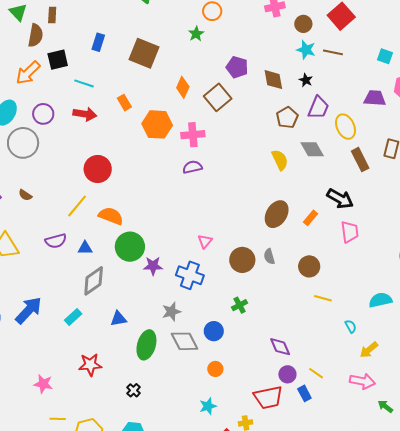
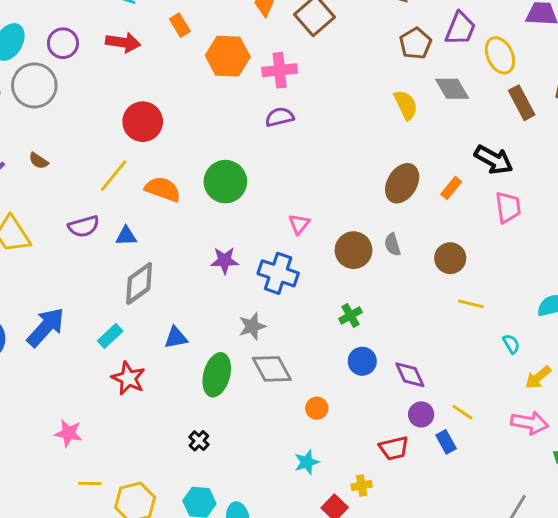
green circle: (130, 247) -> (225, 182), moved
blue circle: (214, 331) -> (362, 361), moved
red star: (90, 365) -> (128, 378), moved, turned 30
red trapezoid: (268, 397) -> (394, 448), size x0.7

